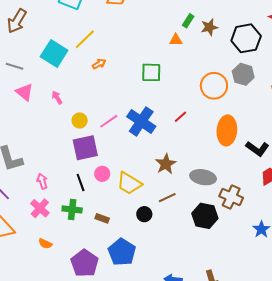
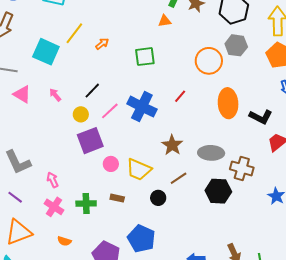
orange arrow: (99, 64) -> (102, 44), moved
black line: (81, 182) -> (92, 91), moved, turned 72
brown rectangle: (102, 218) -> (117, 198), moved

